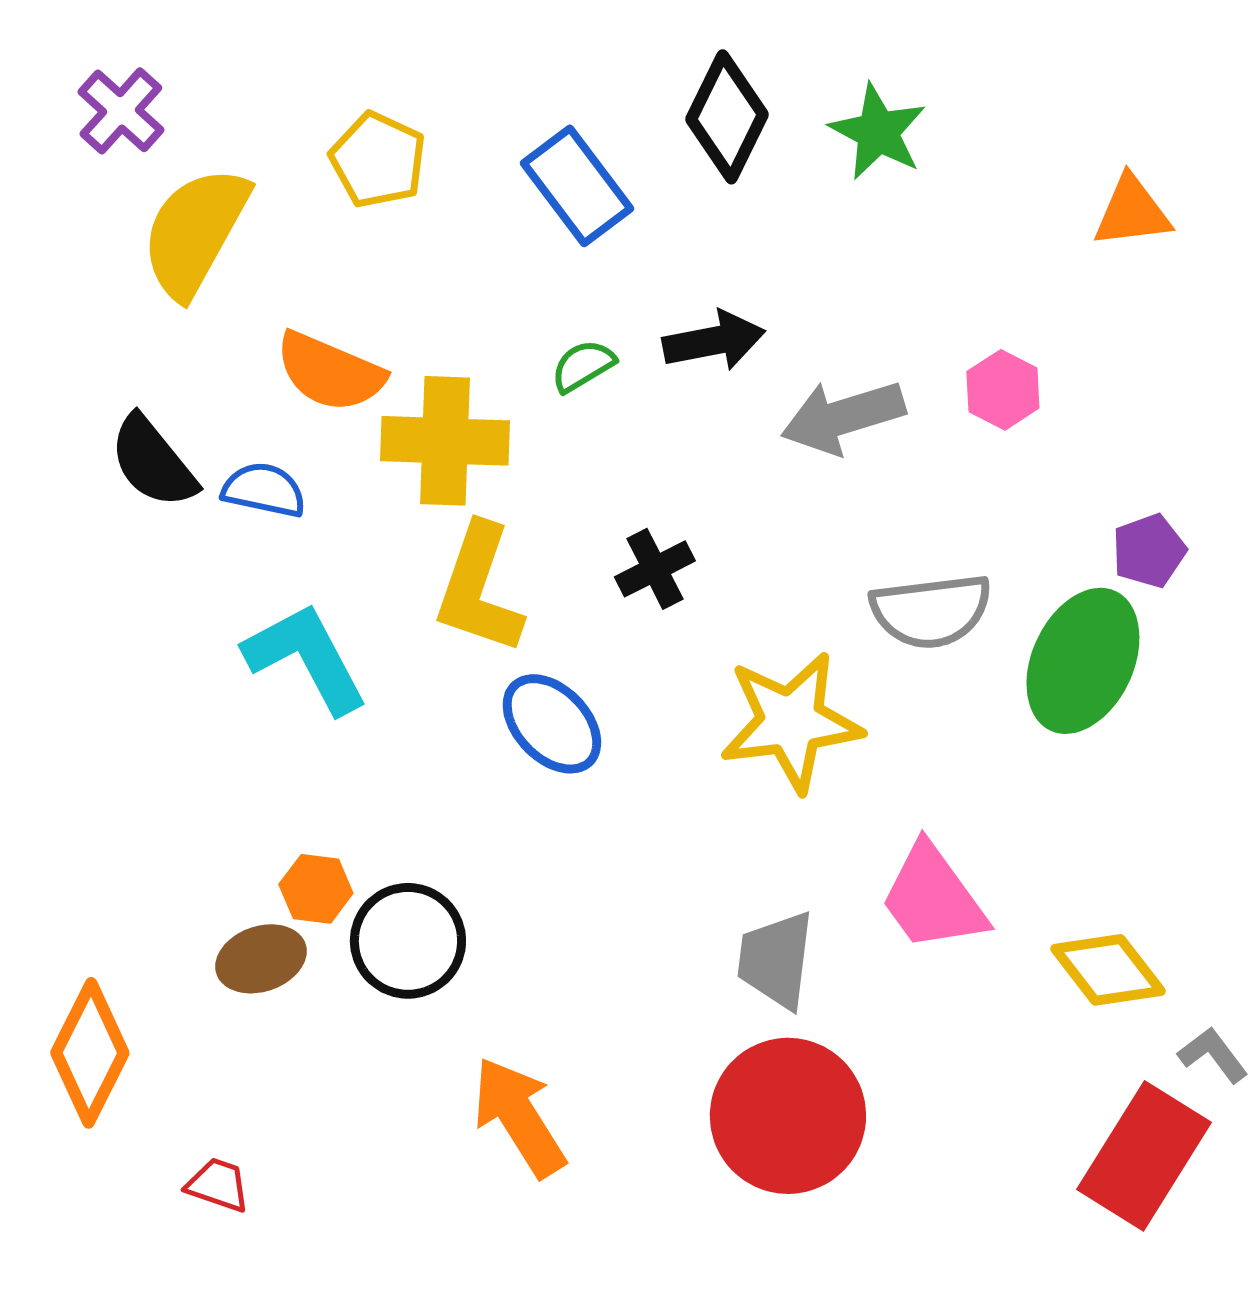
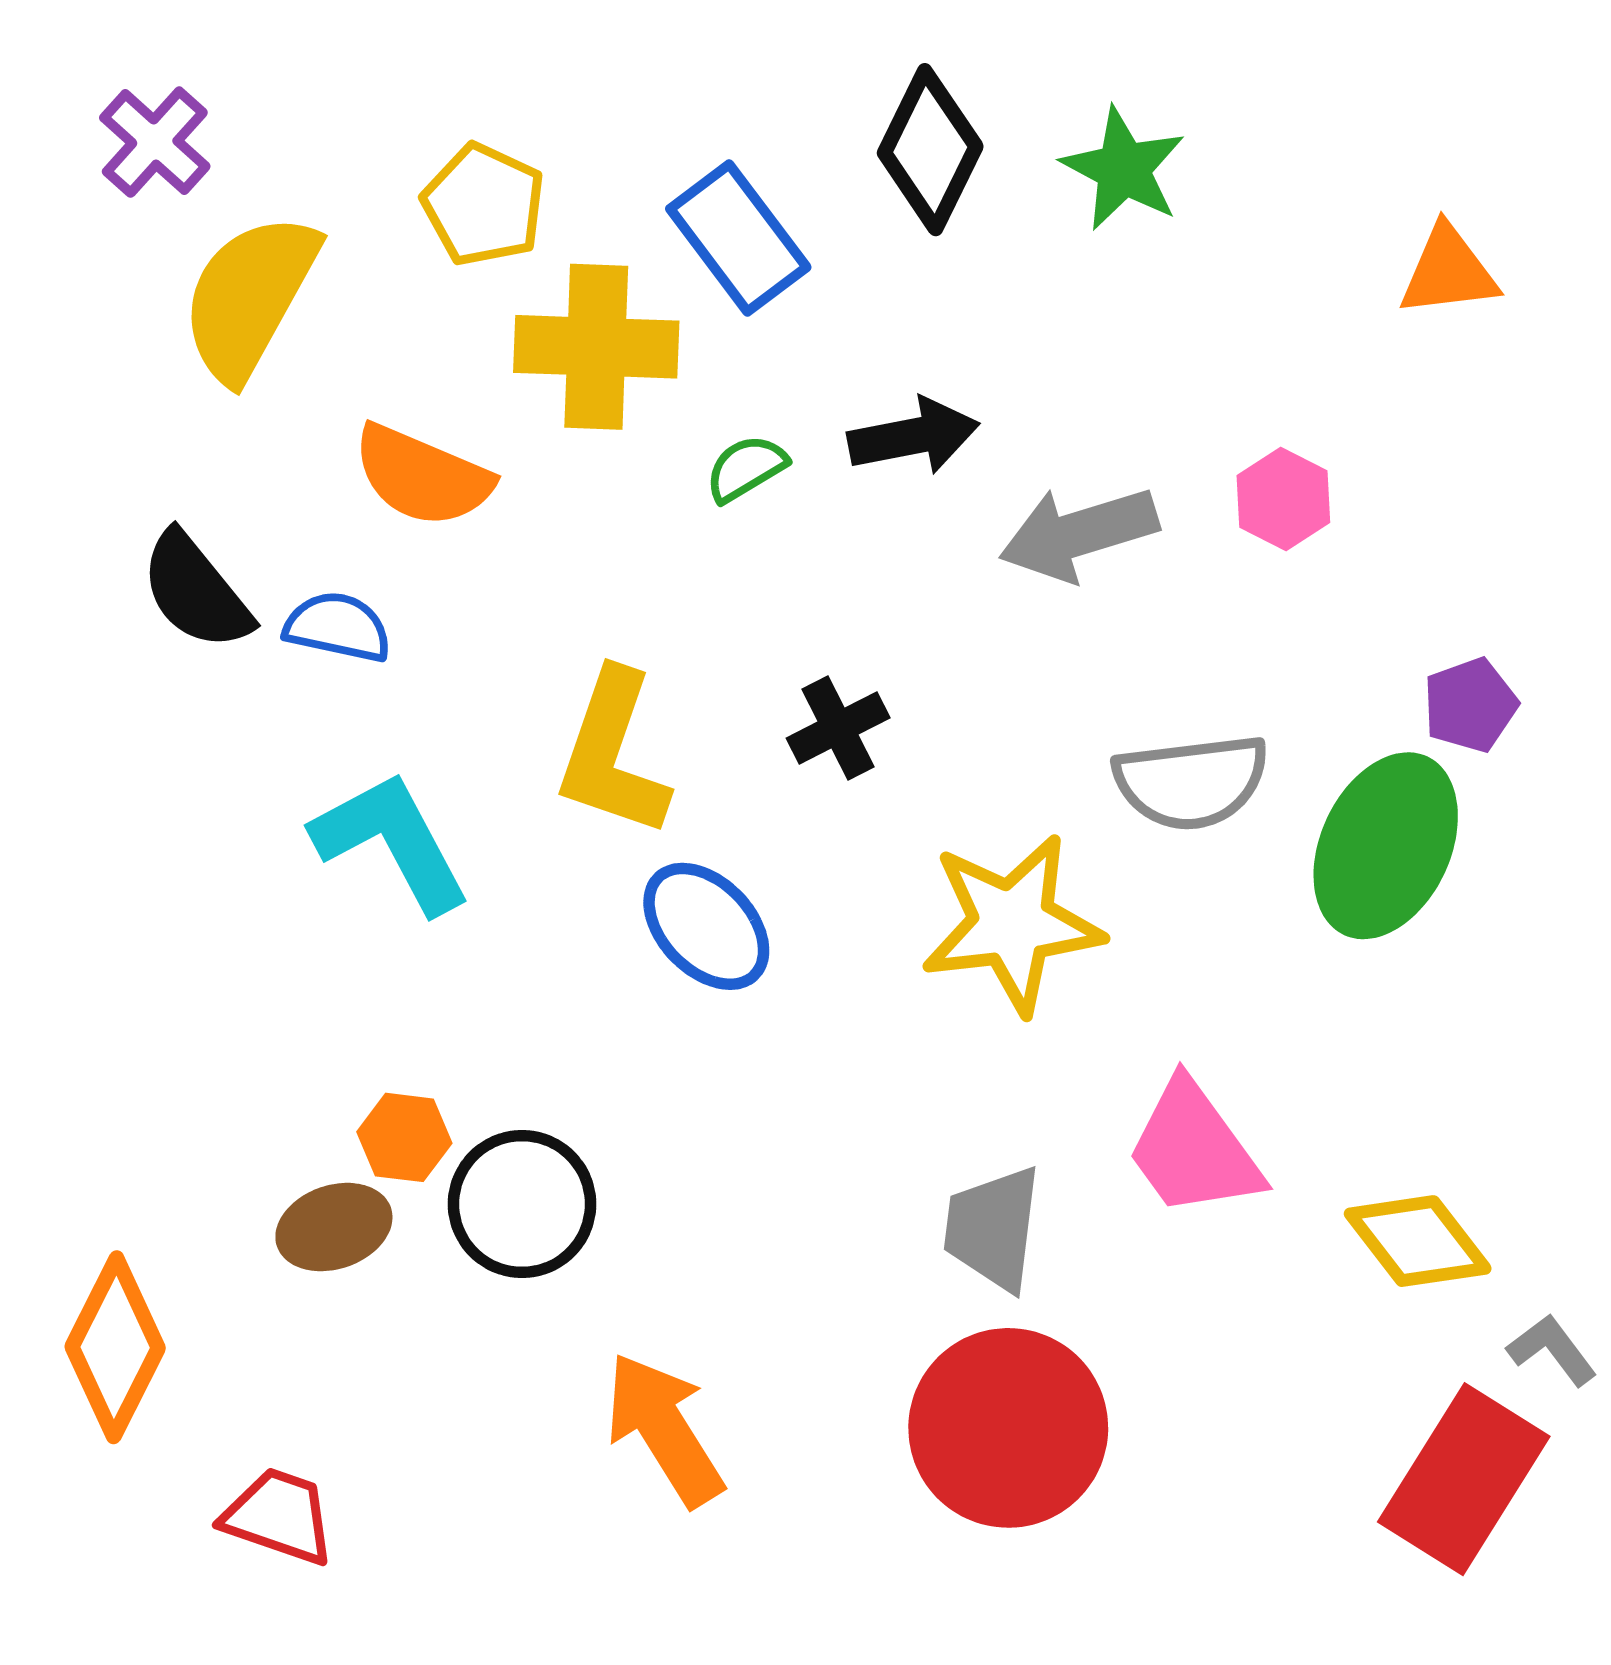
yellow cross: (445, 441) -> (596, 347), moved
red trapezoid: (218, 1185) -> (279, 1516), size x1.4

